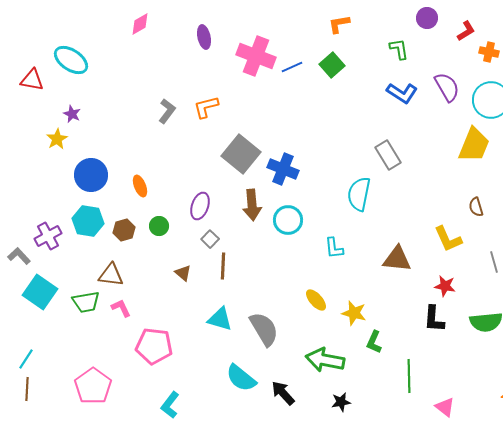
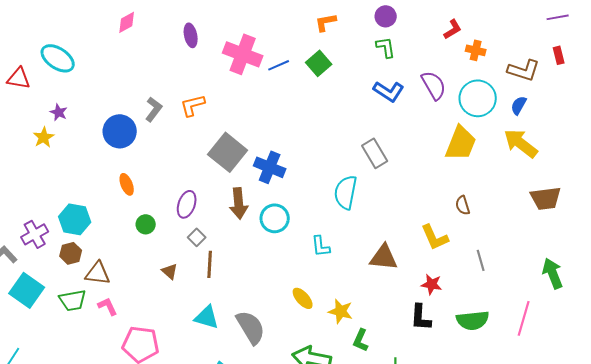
purple circle: (427, 18) -> (386, 16), moved
blue circle: (91, 175) -> (120, 131), moved
brown hexagon: (124, 230) -> (71, 253), moved

